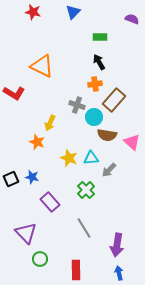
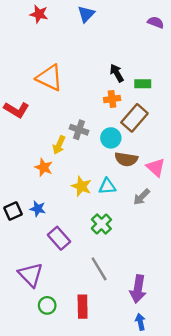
green rectangle: (100, 37) -> (143, 84), moved
gray cross: (77, 105) -> (79, 130), moved
gray arrow: (109, 170) -> (142, 197), moved
red rectangle: (76, 270) -> (83, 307), moved

